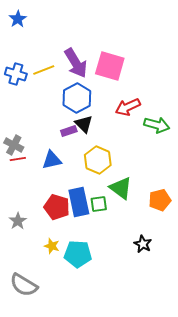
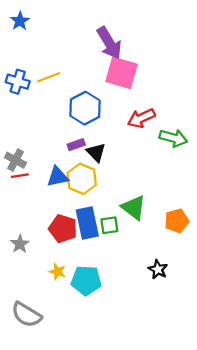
purple arrow: (76, 63) -> (109, 43), moved
black triangle: (84, 124) -> (96, 152), moved
yellow hexagon: (98, 160) -> (82, 179), moved

